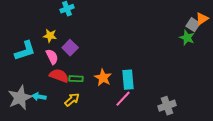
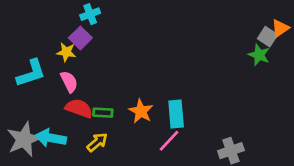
purple square: (70, 48) -> (80, 38), moved
cyan arrow: (39, 97) -> (51, 138), size x1.5

